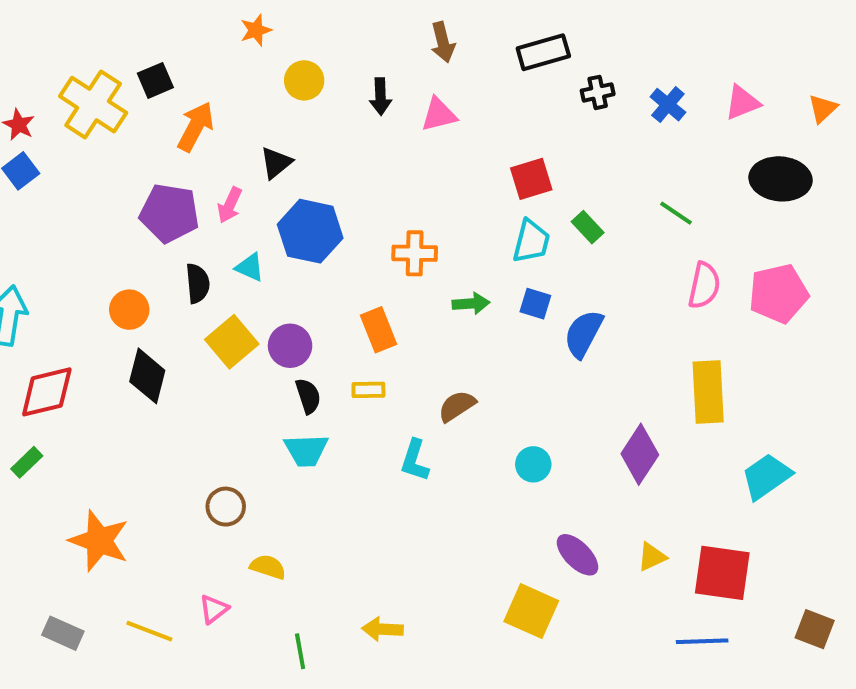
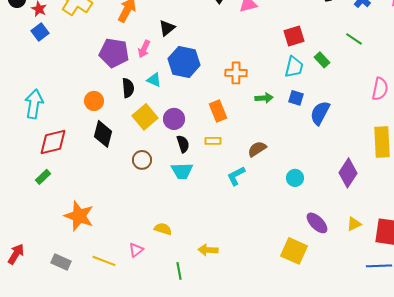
green line: (676, 213) -> (354, 39), moved
cyan L-shape: (415, 460) -> (236, 176), turned 45
brown circle: (226, 507) -> (142, 160), moved
yellow arrow: (383, 629) -> (208, 250), moved

